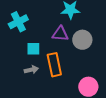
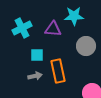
purple triangle: (60, 34) -> (53, 29), moved

